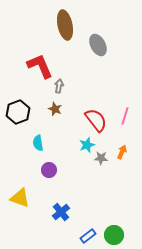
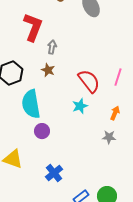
red L-shape: (40, 66) -> (33, 27), turned 44
cyan semicircle: (38, 143) -> (31, 104), size x1.8
gray star: (101, 158) -> (109, 137), moved

